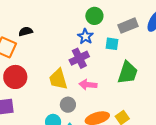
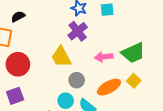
green trapezoid: (128, 73) -> (133, 53), moved, turned 60
pink arrow: (88, 85) -> (104, 57), moved

